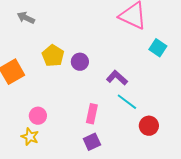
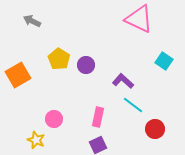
cyan square: (158, 48) -> (164, 61), moved
pink circle: (38, 116) -> (54, 119), moved

